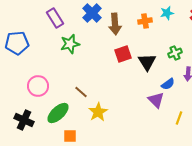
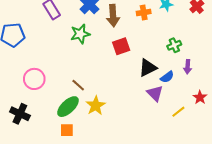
green star: (70, 44) -> (80, 34), moved
black triangle: (147, 62) -> (148, 68), moved, turned 36
green ellipse: (58, 113) -> (68, 107), moved
yellow line: (179, 118) -> (178, 112), turned 32

